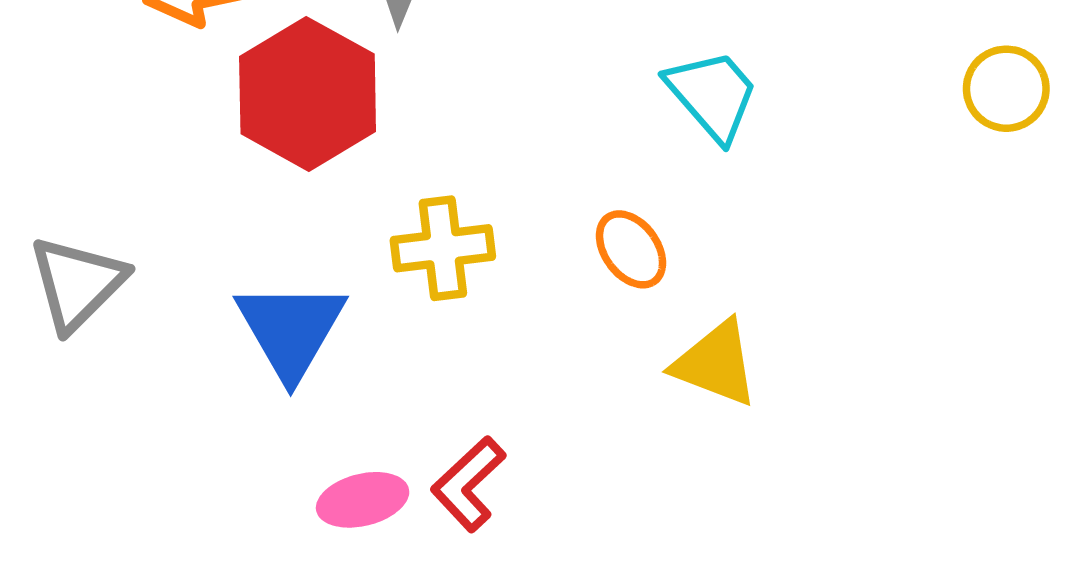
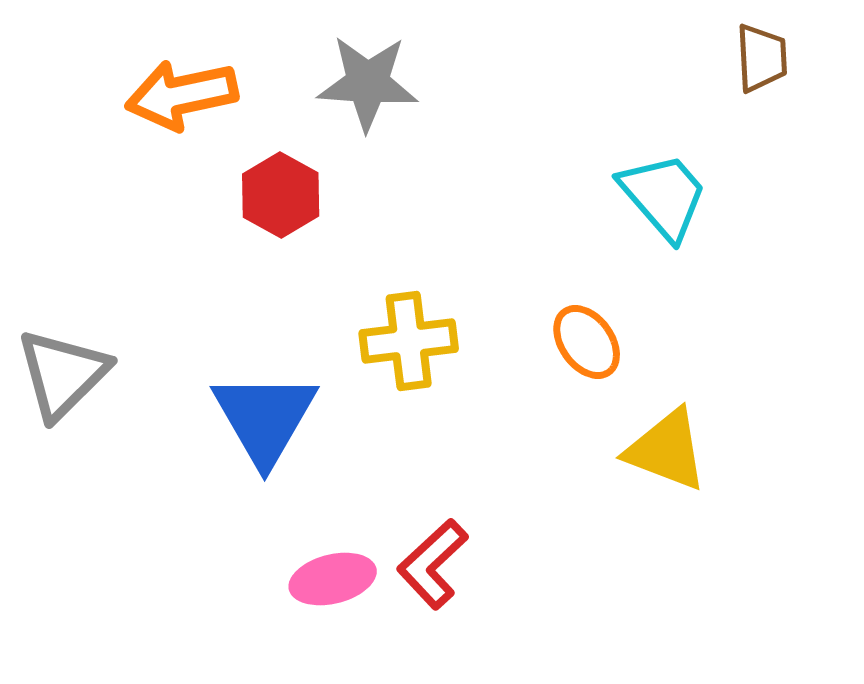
red hexagon: (308, 94) -> (281, 195), size x0.6

